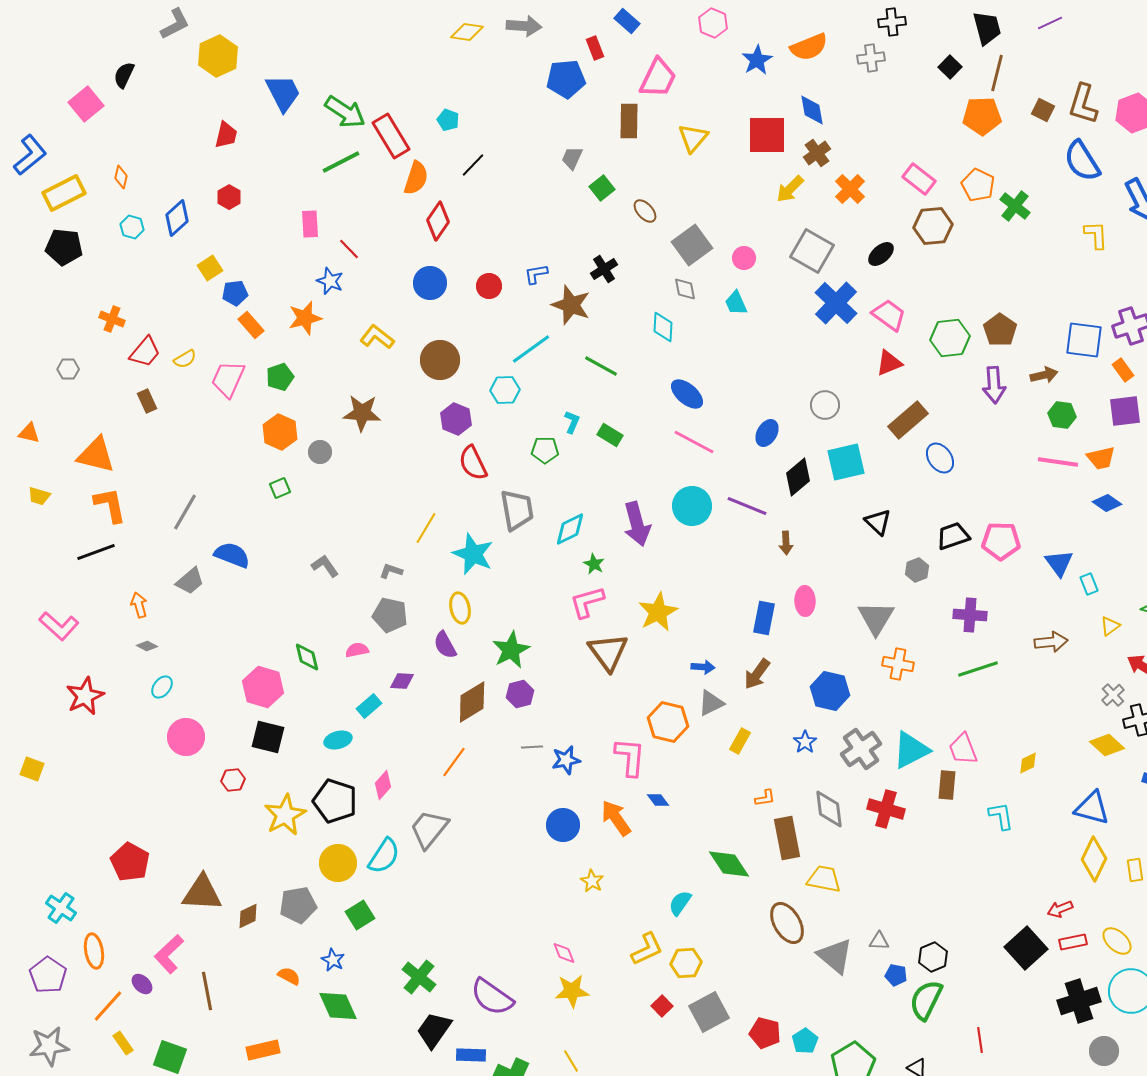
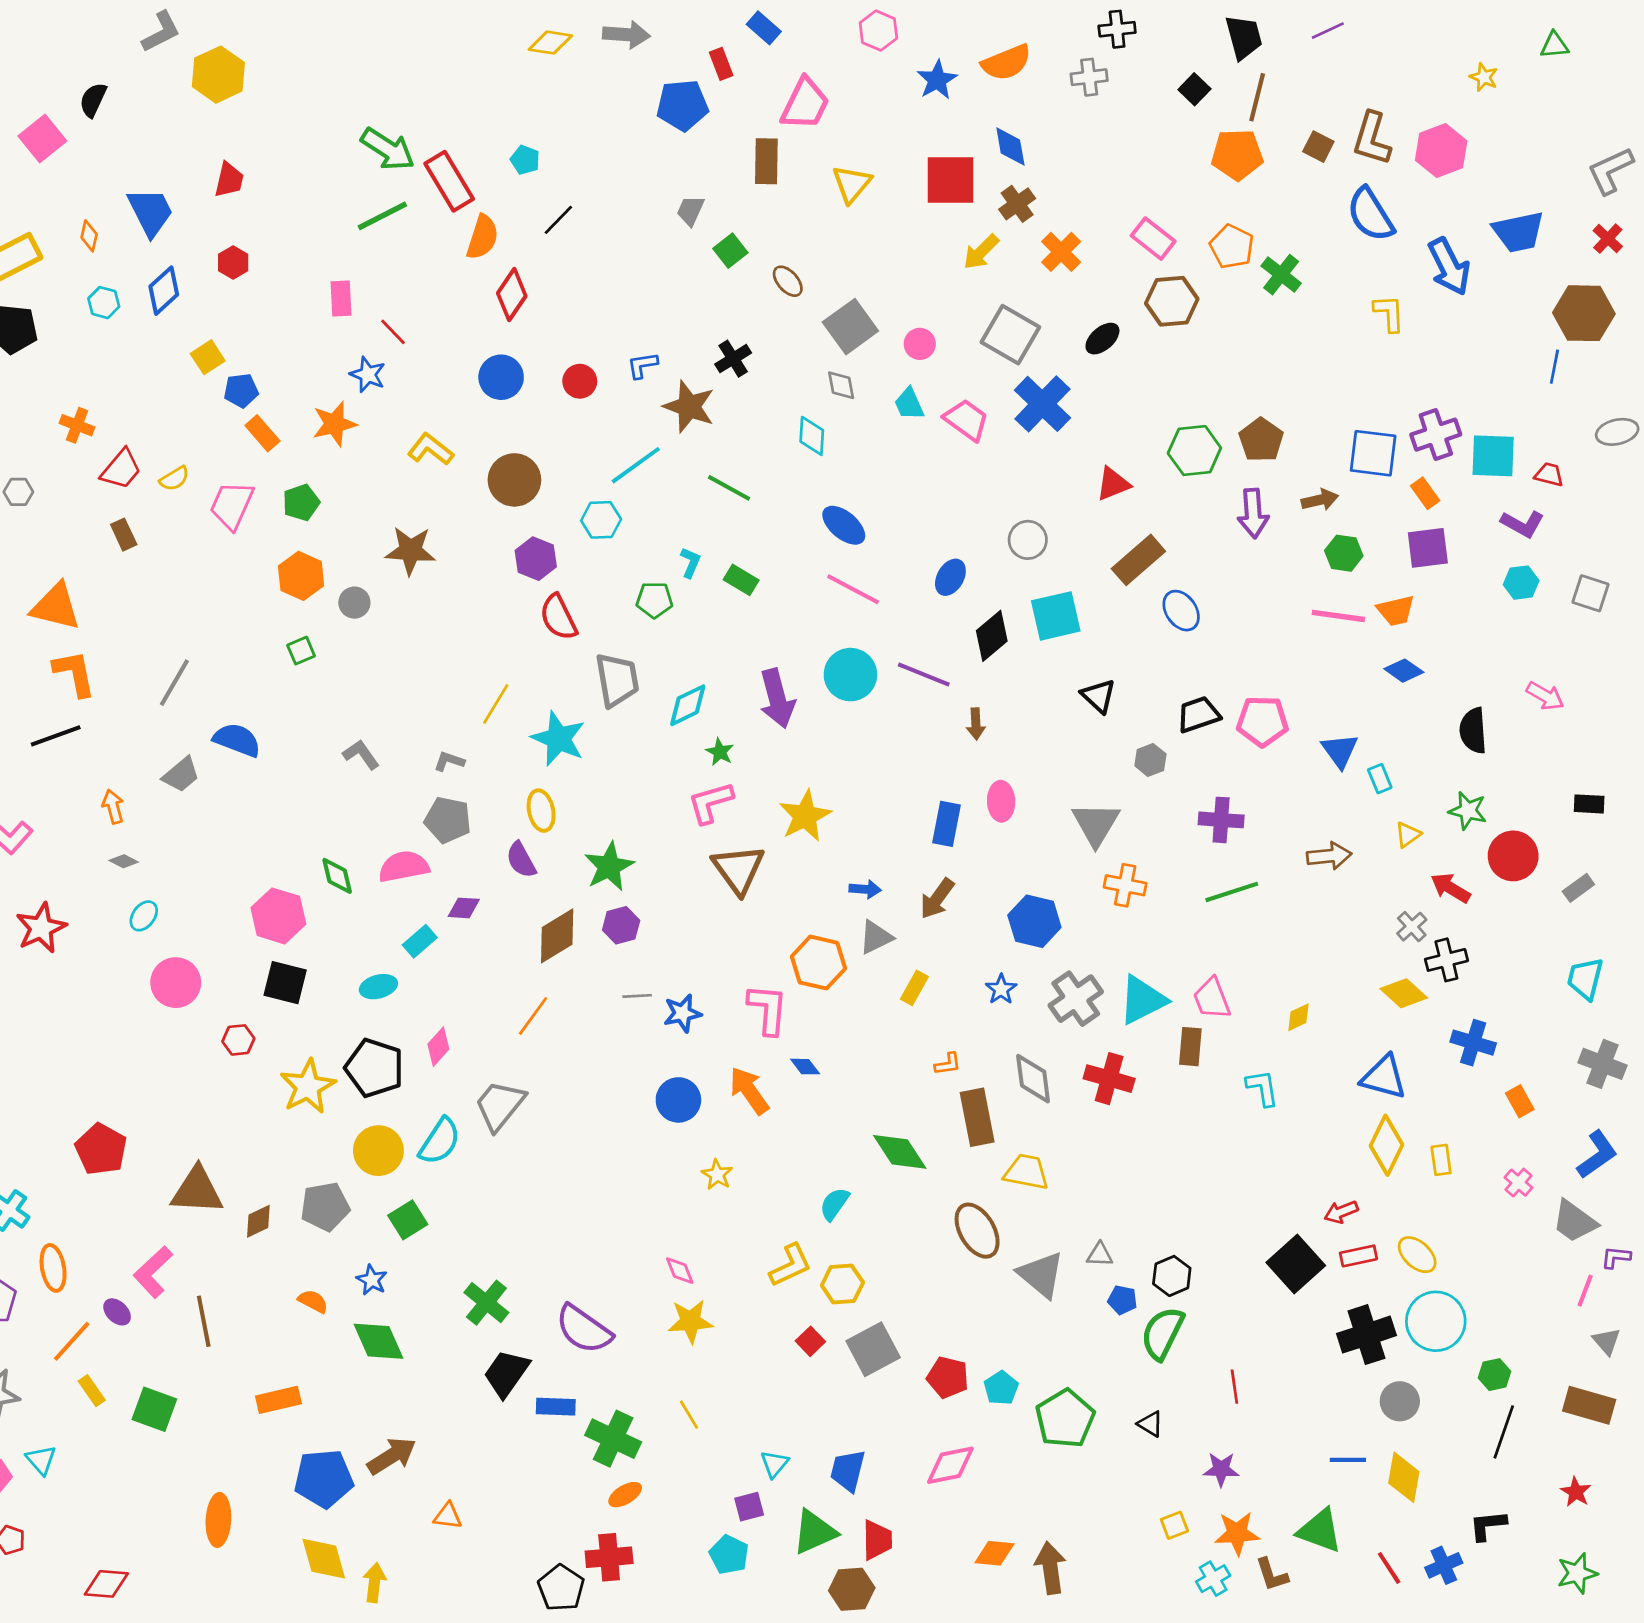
blue trapezoid: (283, 93) -> (150, 212), moved
pink trapezoid: (889, 315) -> (966, 420), moved
pink semicircle: (357, 650) -> (404, 867), size x1.6

